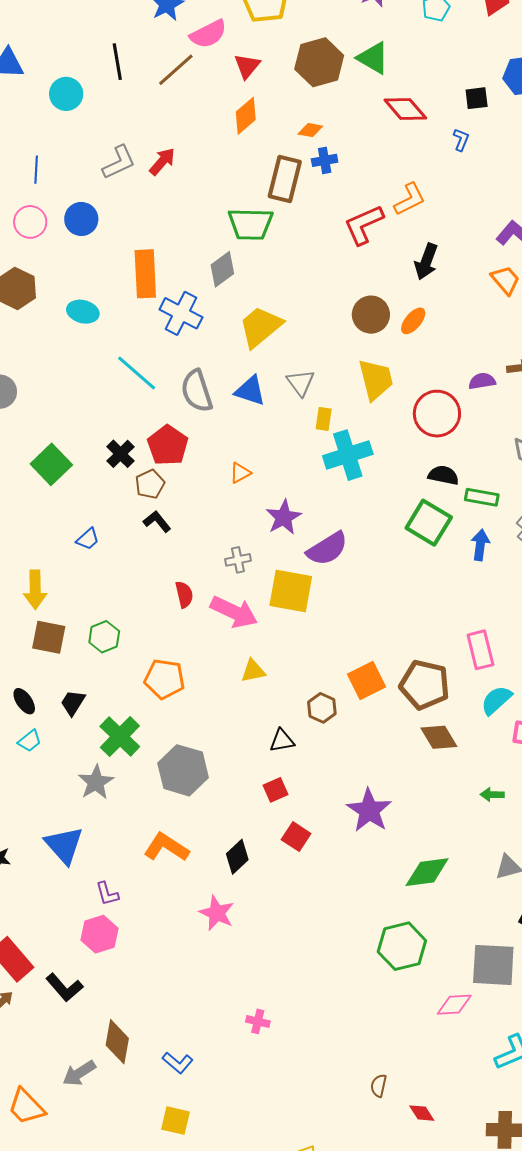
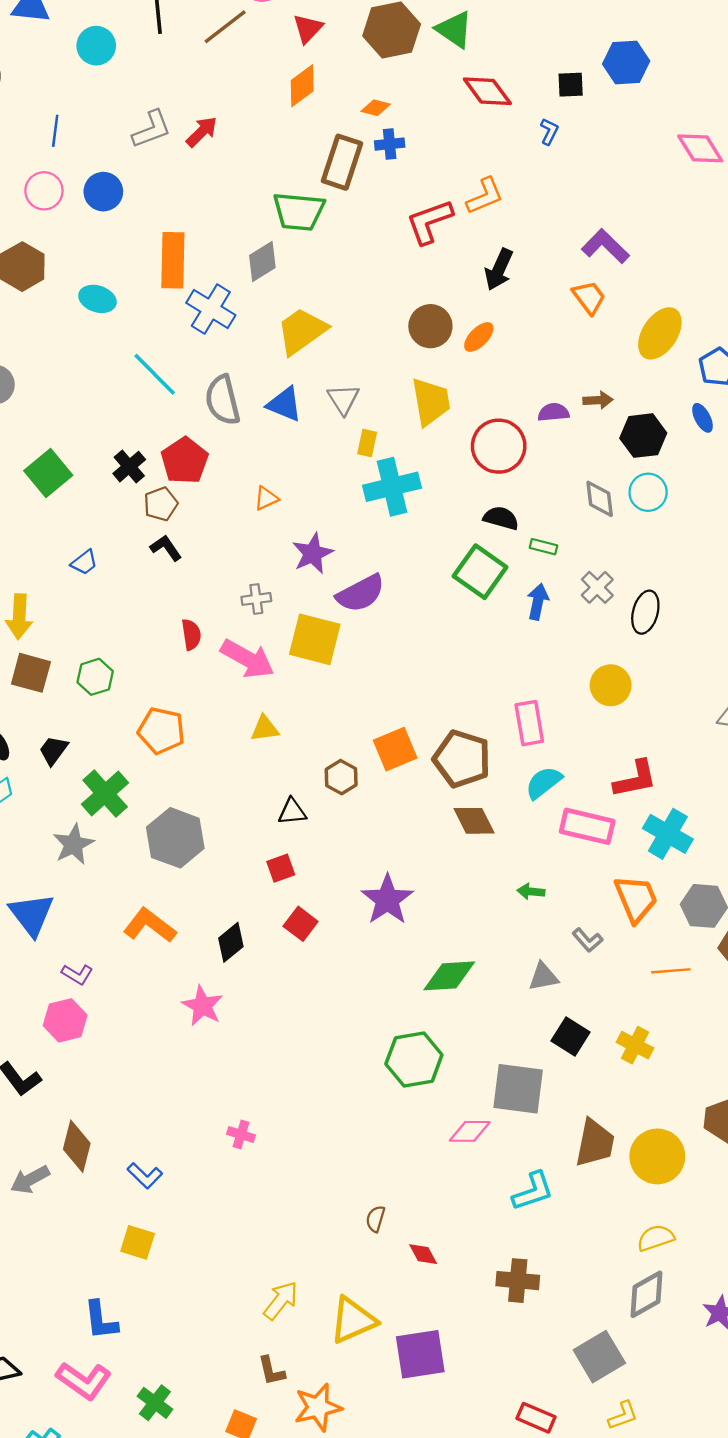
green rectangle: (482, 497) -> (544, 547), size x0.7
purple L-shape: (107, 894) -> (77, 974), turned -48

